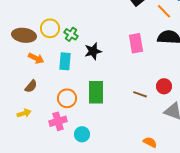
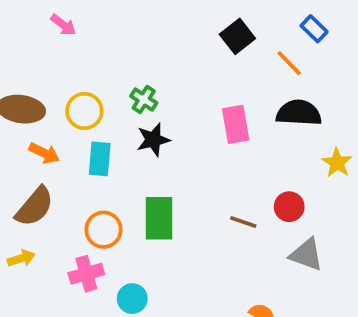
yellow circle: (50, 28) -> (84, 111), moved
green cross: (71, 34) -> (144, 100), moved
brown semicircle: (31, 86) -> (35, 207), size x1.6

